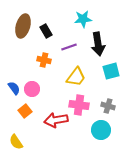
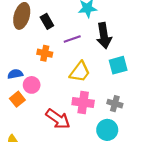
blue semicircle: (14, 88) -> (15, 74), moved, turned -64
orange square: (25, 111) -> (17, 99), moved
red arrow: (56, 120) -> (58, 119), turned -135

